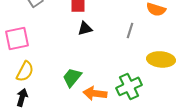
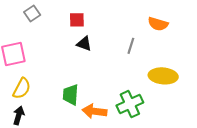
black triangle: (85, 28) -> (84, 44), turned 35
green trapezoid: (72, 77) -> (71, 95), turned -35

